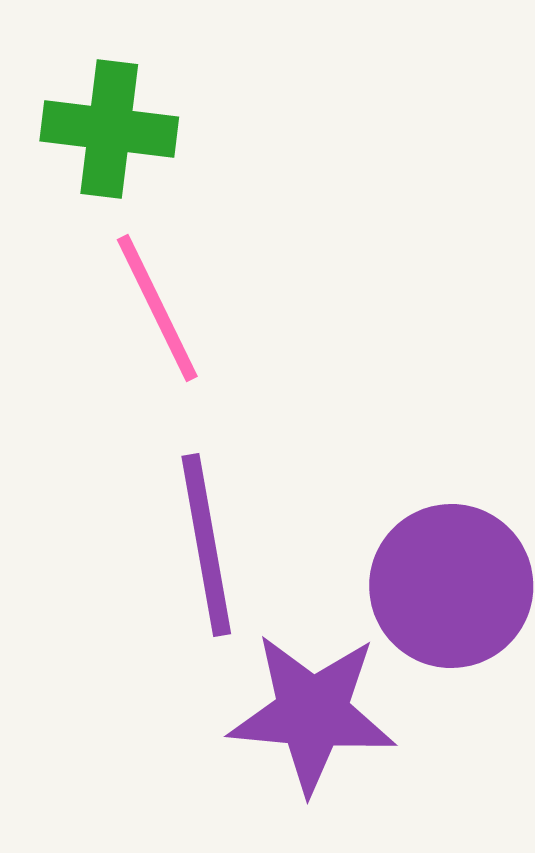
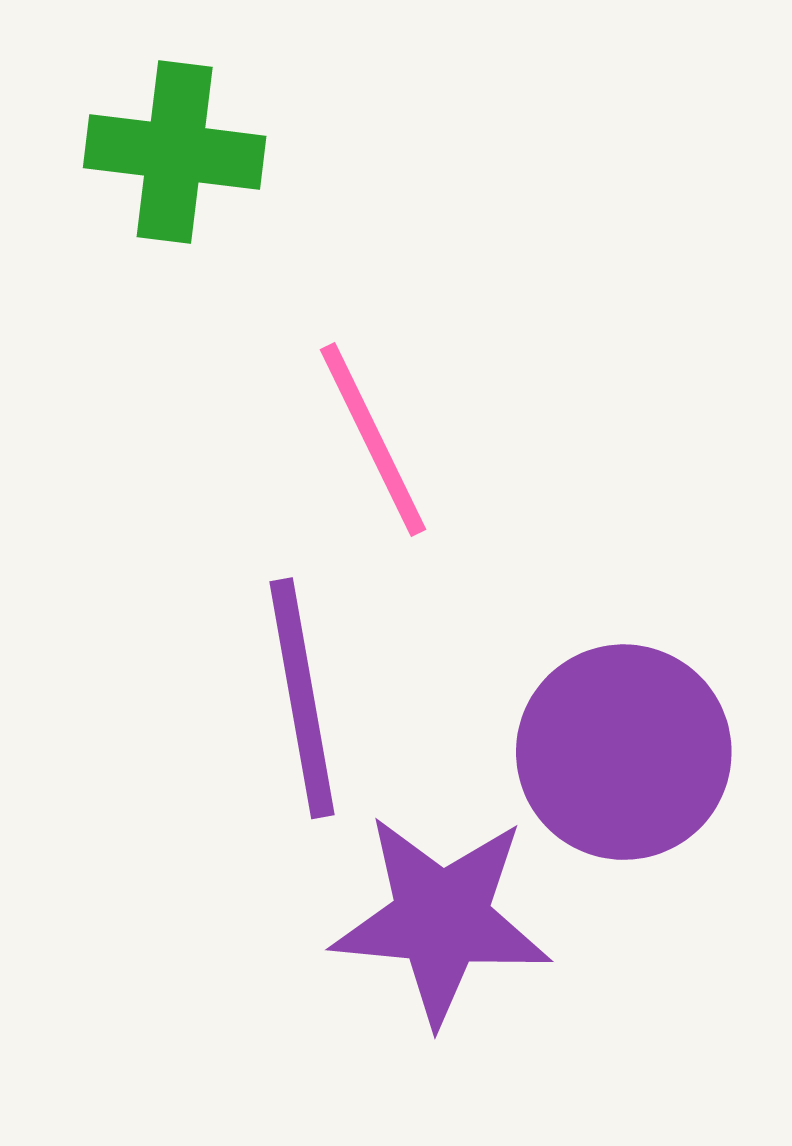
pink line: (157, 308) -> (373, 440), moved

